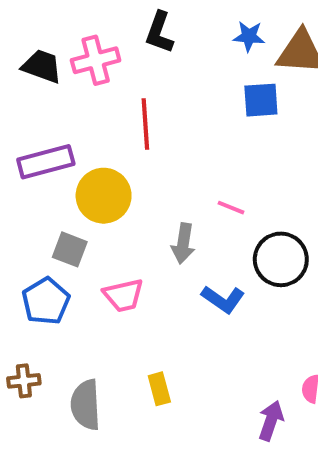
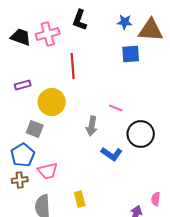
purple rectangle: (46, 162) -> (23, 85), size x0.6
pink trapezoid: (123, 295) -> (48, 171), moved
brown cross: (24, 381) -> (20, 180), moved

